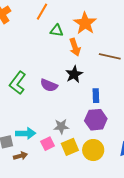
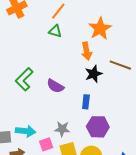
green triangle: (57, 31) -> (55, 31), moved
black star: (74, 74) -> (93, 74), moved
blue rectangle: (96, 96) -> (86, 102), moved

